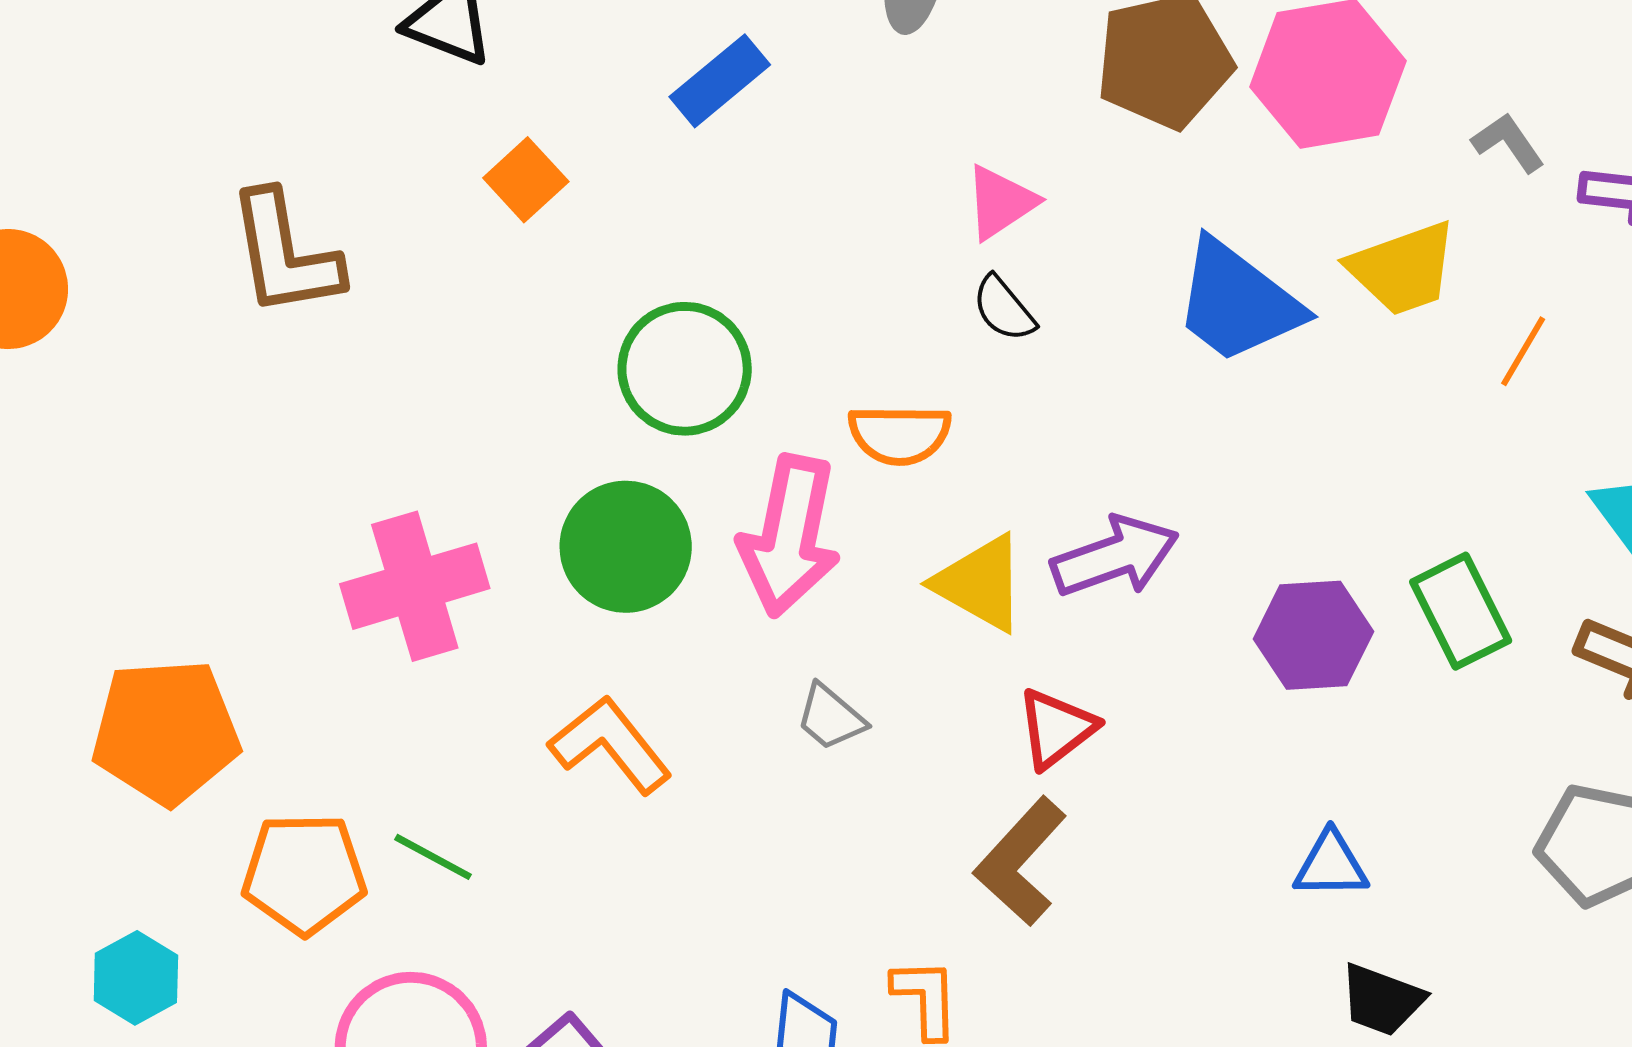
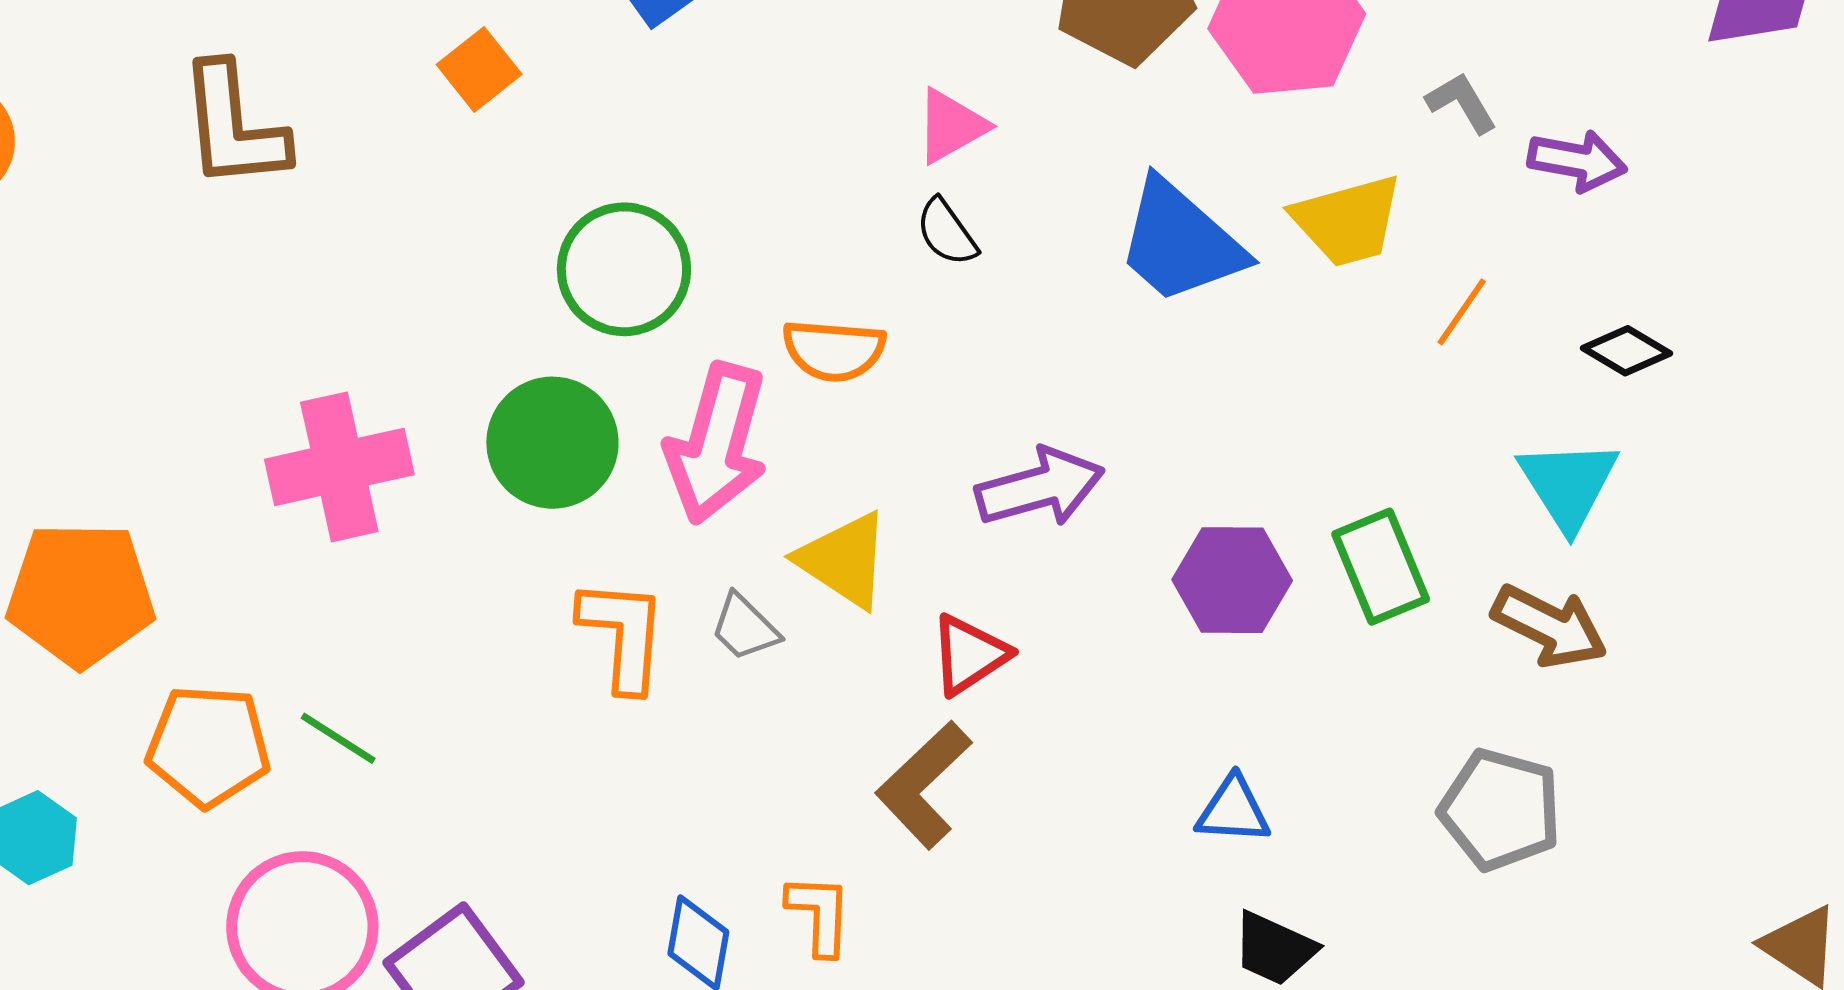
yellow triangle: (980, 583) -> (844, 560), moved
orange L-shape: (610, 745) -> (623, 635), moved, turned 39

